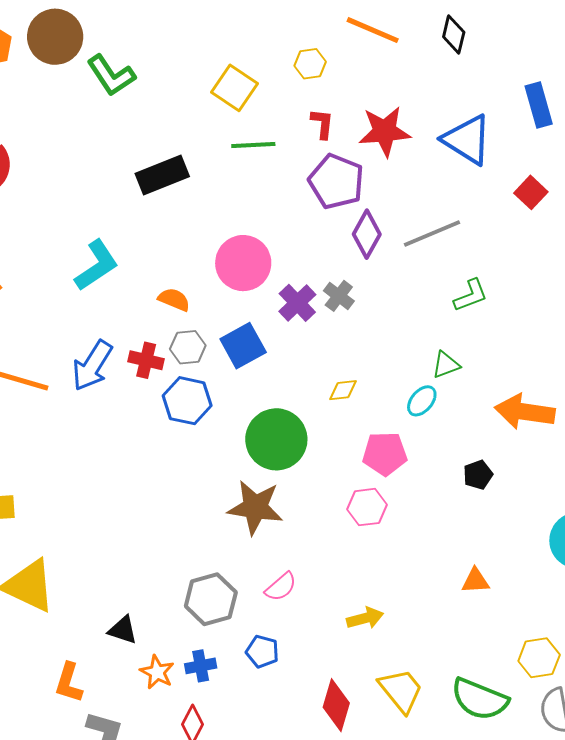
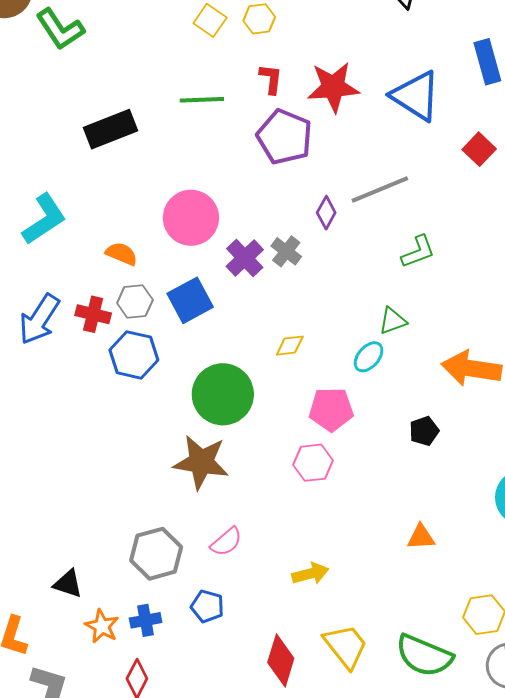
yellow square: (234, 88) -> (210, 20), moved, size x0.7
purple diamond: (367, 234) -> (326, 213), moved, size x0.7

